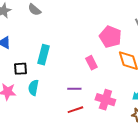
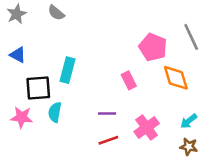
black square: (20, 69) -> (38, 88), size x1.5
pink cross: (105, 100) -> (147, 127), turned 36

